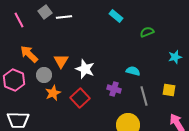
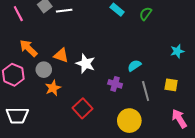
green semicircle: (147, 32) -> (146, 14), moved, turned -32
orange triangle: (61, 61) -> (61, 55), turned -42
cyan semicircle: (133, 71) -> (134, 66), turned -48
red square: (80, 98) -> (82, 108), moved

